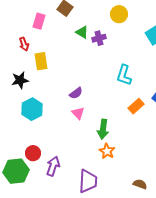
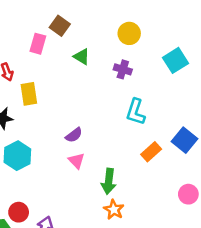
pink rectangle: (39, 21) -> (38, 44), moved
purple cross: (99, 38) -> (123, 69), moved, turned 32

